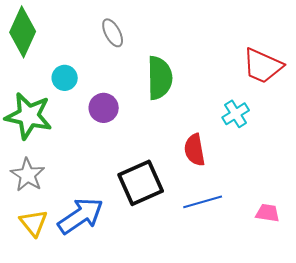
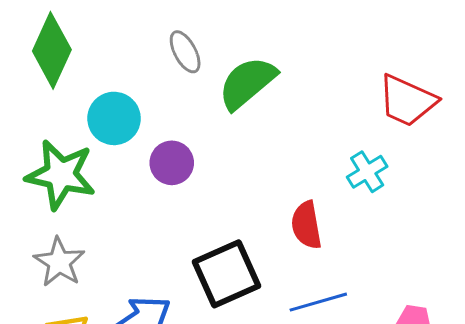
cyan circle: (65, 78) -> (114, 118), size x1.4
green semicircle: (160, 78) -> (247, 83), moved, turned -129

